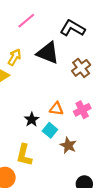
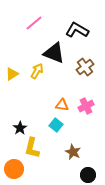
yellow arrow: (14, 57) -> (37, 71), moved
black star: (32, 120) -> (20, 128), moved
brown star: (68, 145) -> (73, 152), moved

